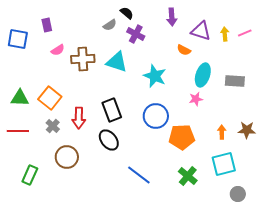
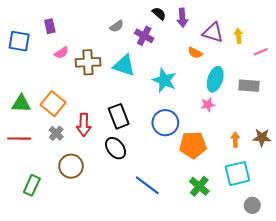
black semicircle: (127, 13) -> (159, 14), moved
pink line: (245, 33) -> (261, 52), moved

